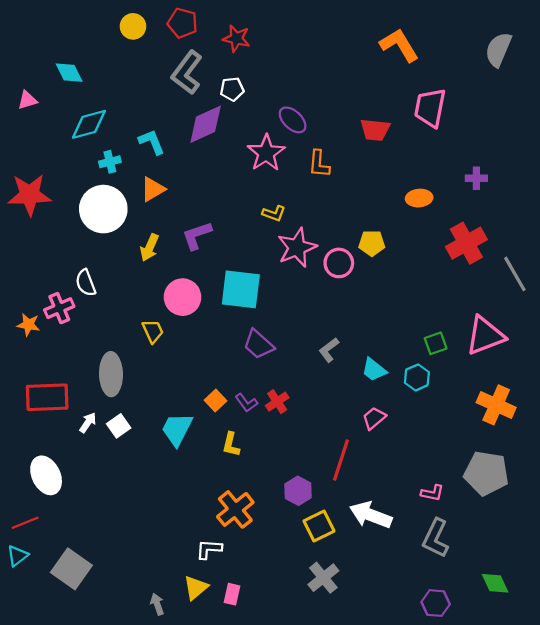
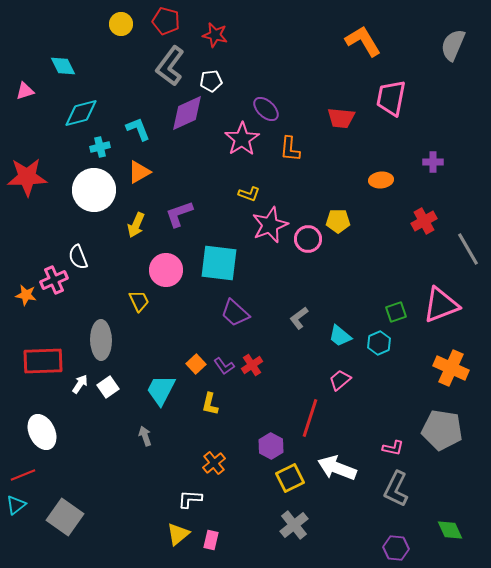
red cross: (466, 243) -> (424, 221), size x0.7
orange cross: (235, 509) -> (214, 463), size x0.7
gray arrow: (157, 604) -> (145, 436), moved

